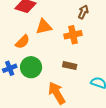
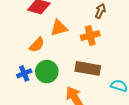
brown rectangle: (70, 66) -> (88, 68), size x1.6

